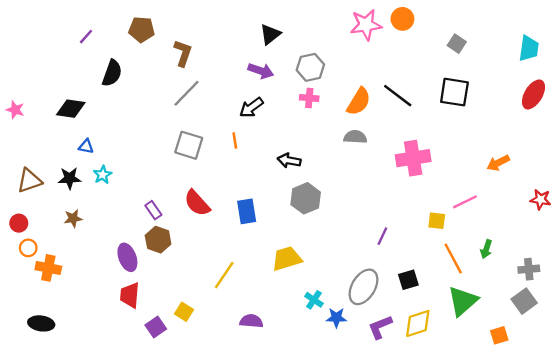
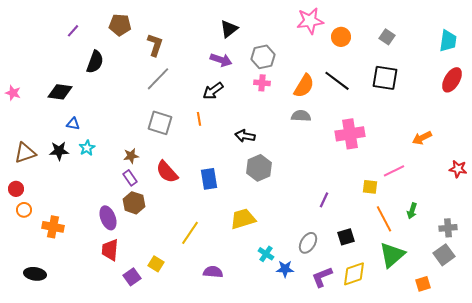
orange circle: (402, 19) -> (341, 37), moved
brown star: (73, 218) -> (131, 156), moved
orange cross: (48, 268) -> (53, 227), moved
gray ellipse: (363, 287) -> (308, 243), size x0.7

